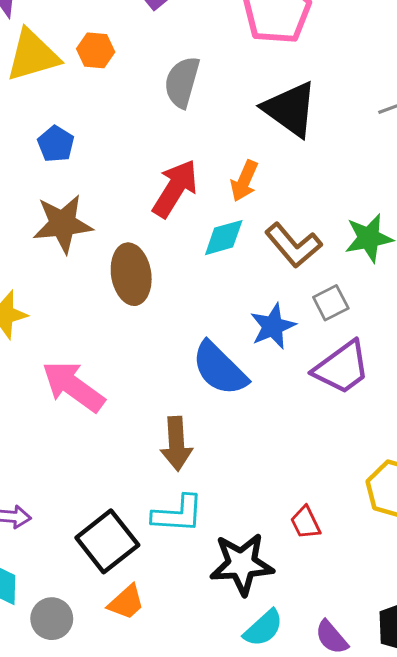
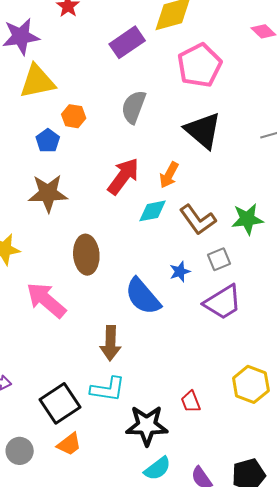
orange hexagon: (96, 50) -> (74, 116), moved
brown ellipse: (131, 274) -> (86, 255), moved
blue star: (273, 326) -> (180, 272), size x0.7

